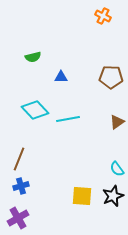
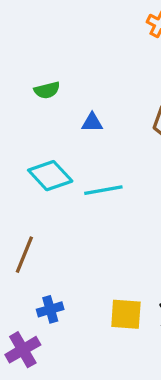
blue cross: (21, 186) -> (50, 309), moved

